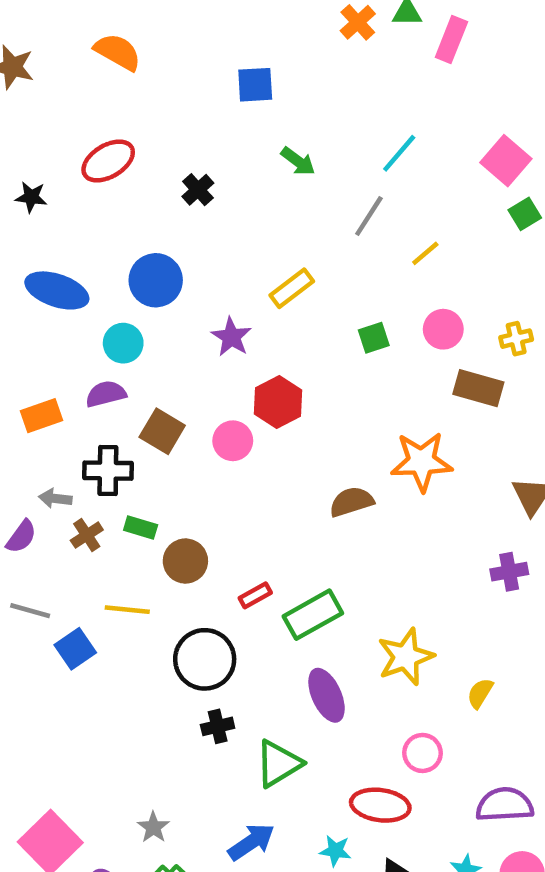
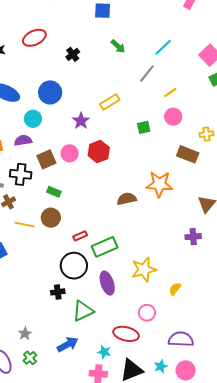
pink circle: (443, 329) -> (173, 117), moved
brown square: (162, 431) -> (46, 159), turned 30
pink circle: (233, 441) -> (70, 153), moved
green rectangle: (141, 527) -> (54, 192), moved
yellow line: (127, 610) -> (25, 225), moved
black circle: (205, 659) -> (74, 266), moved

